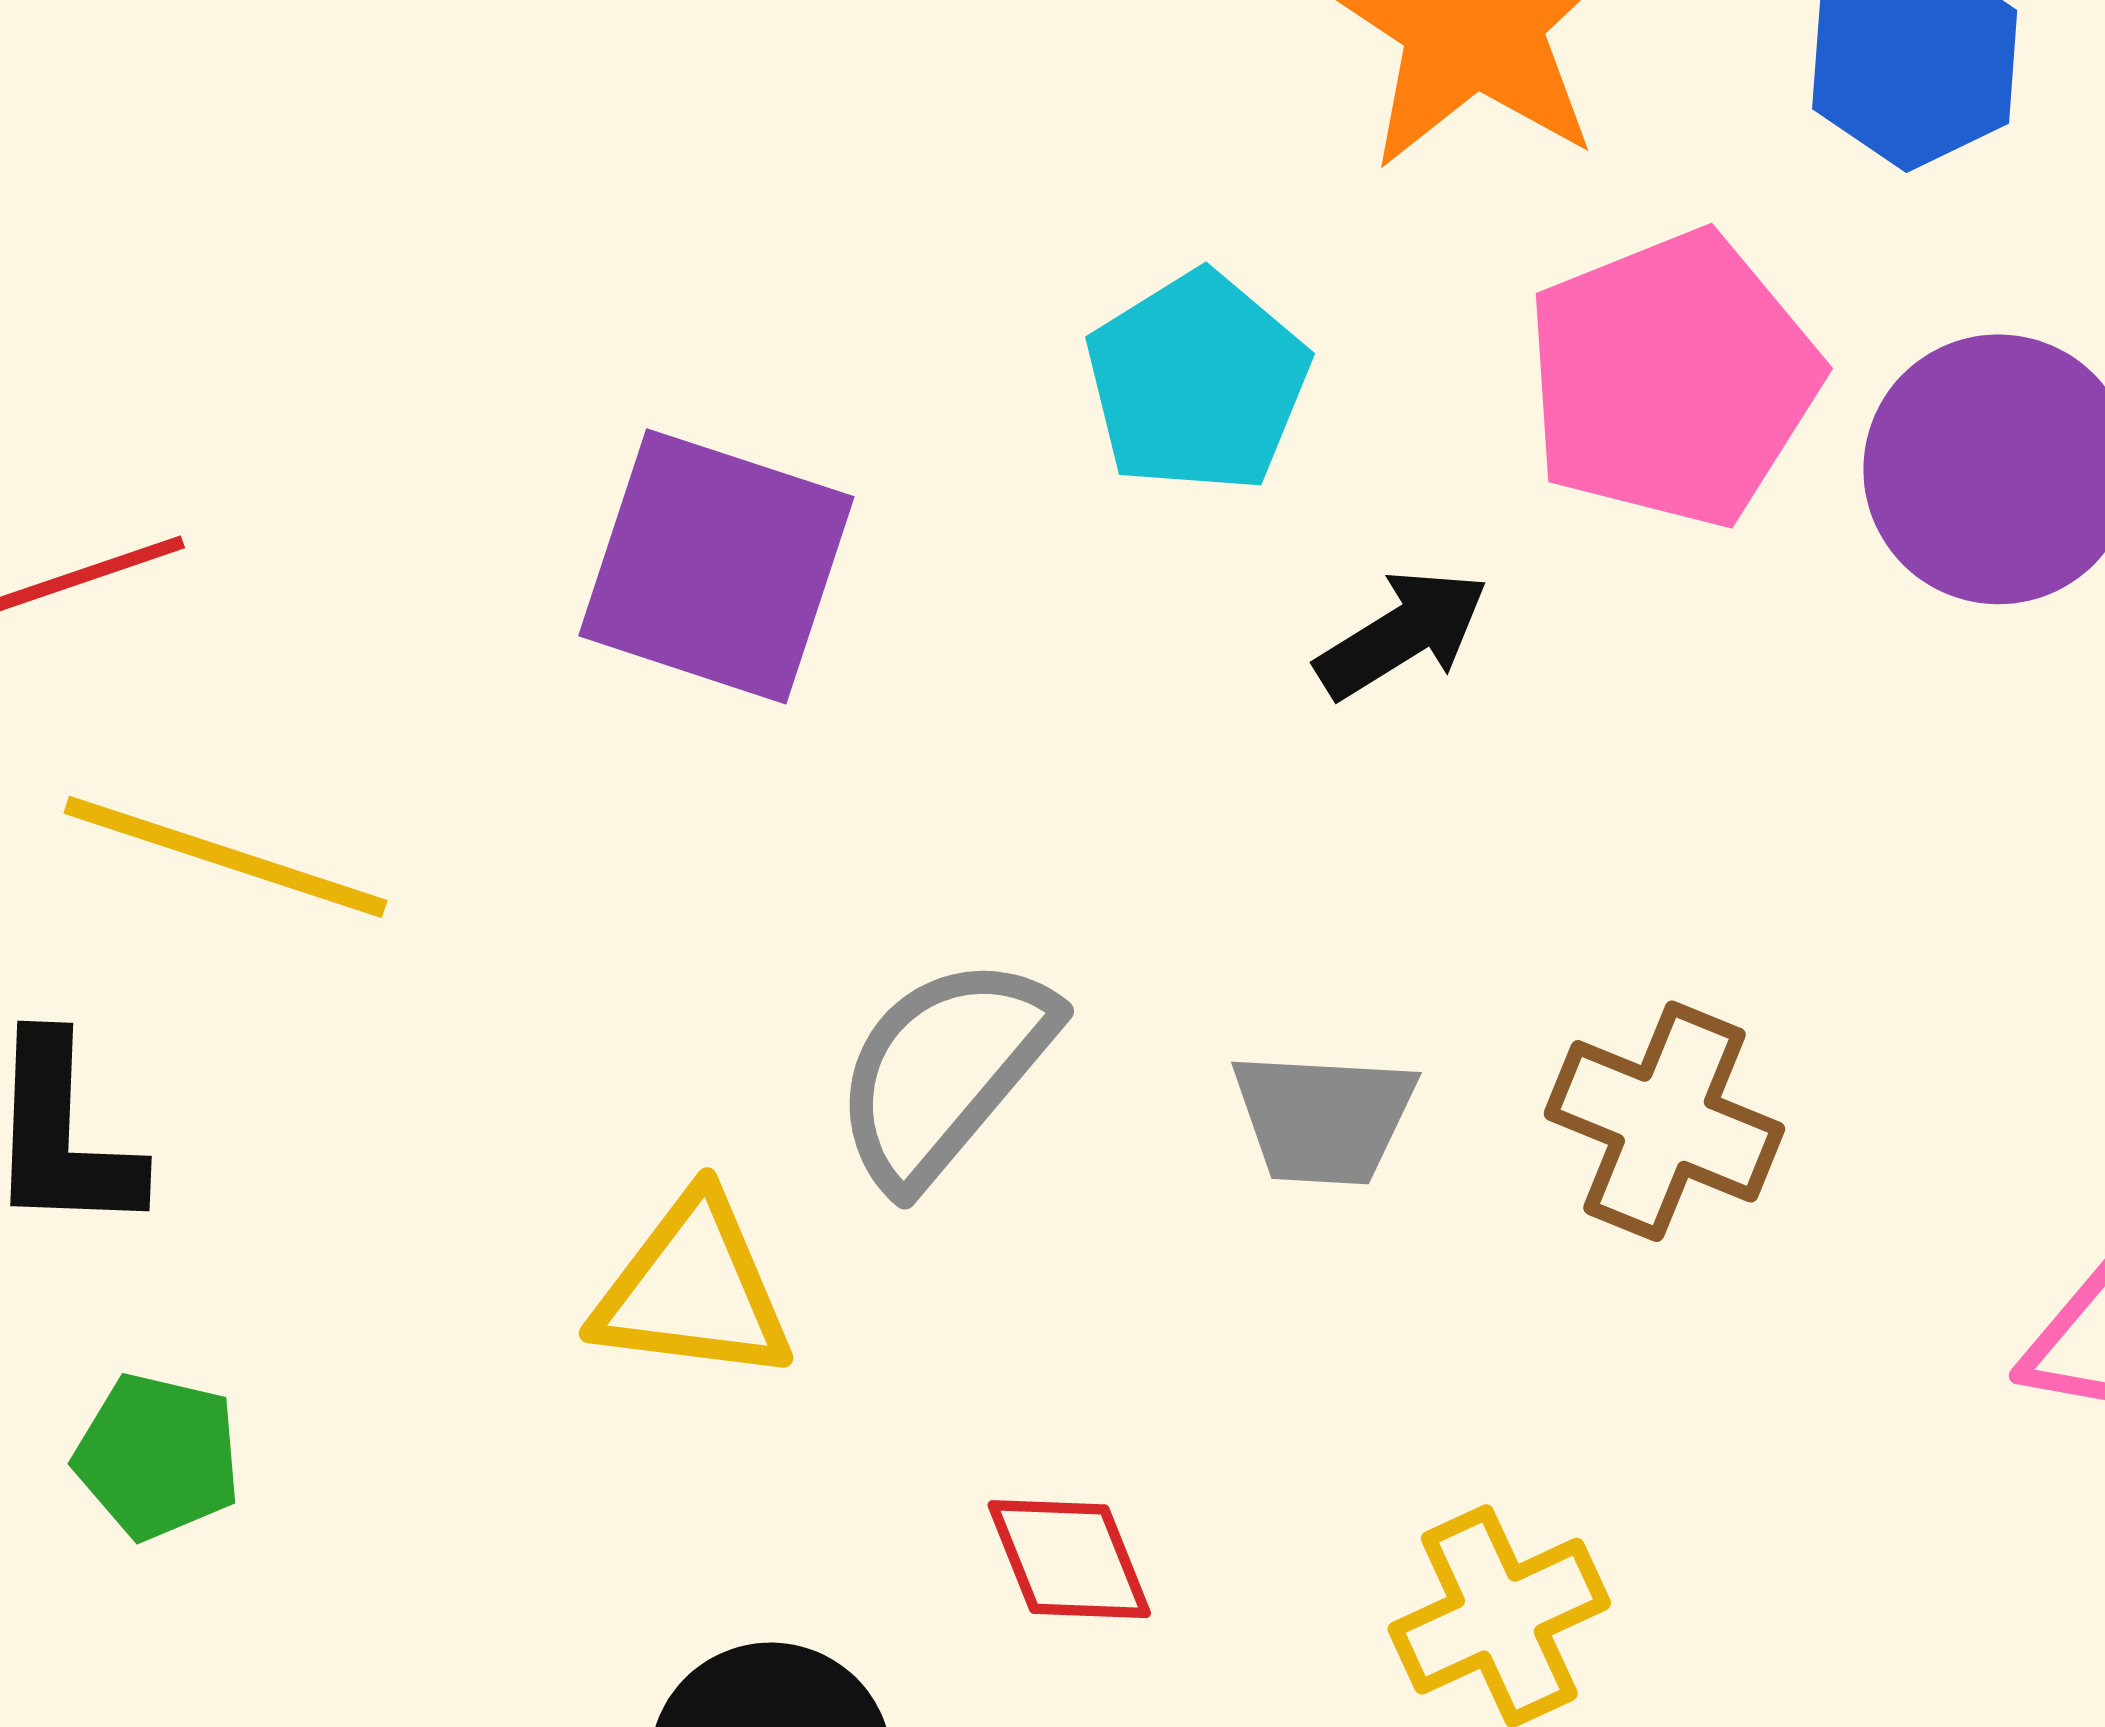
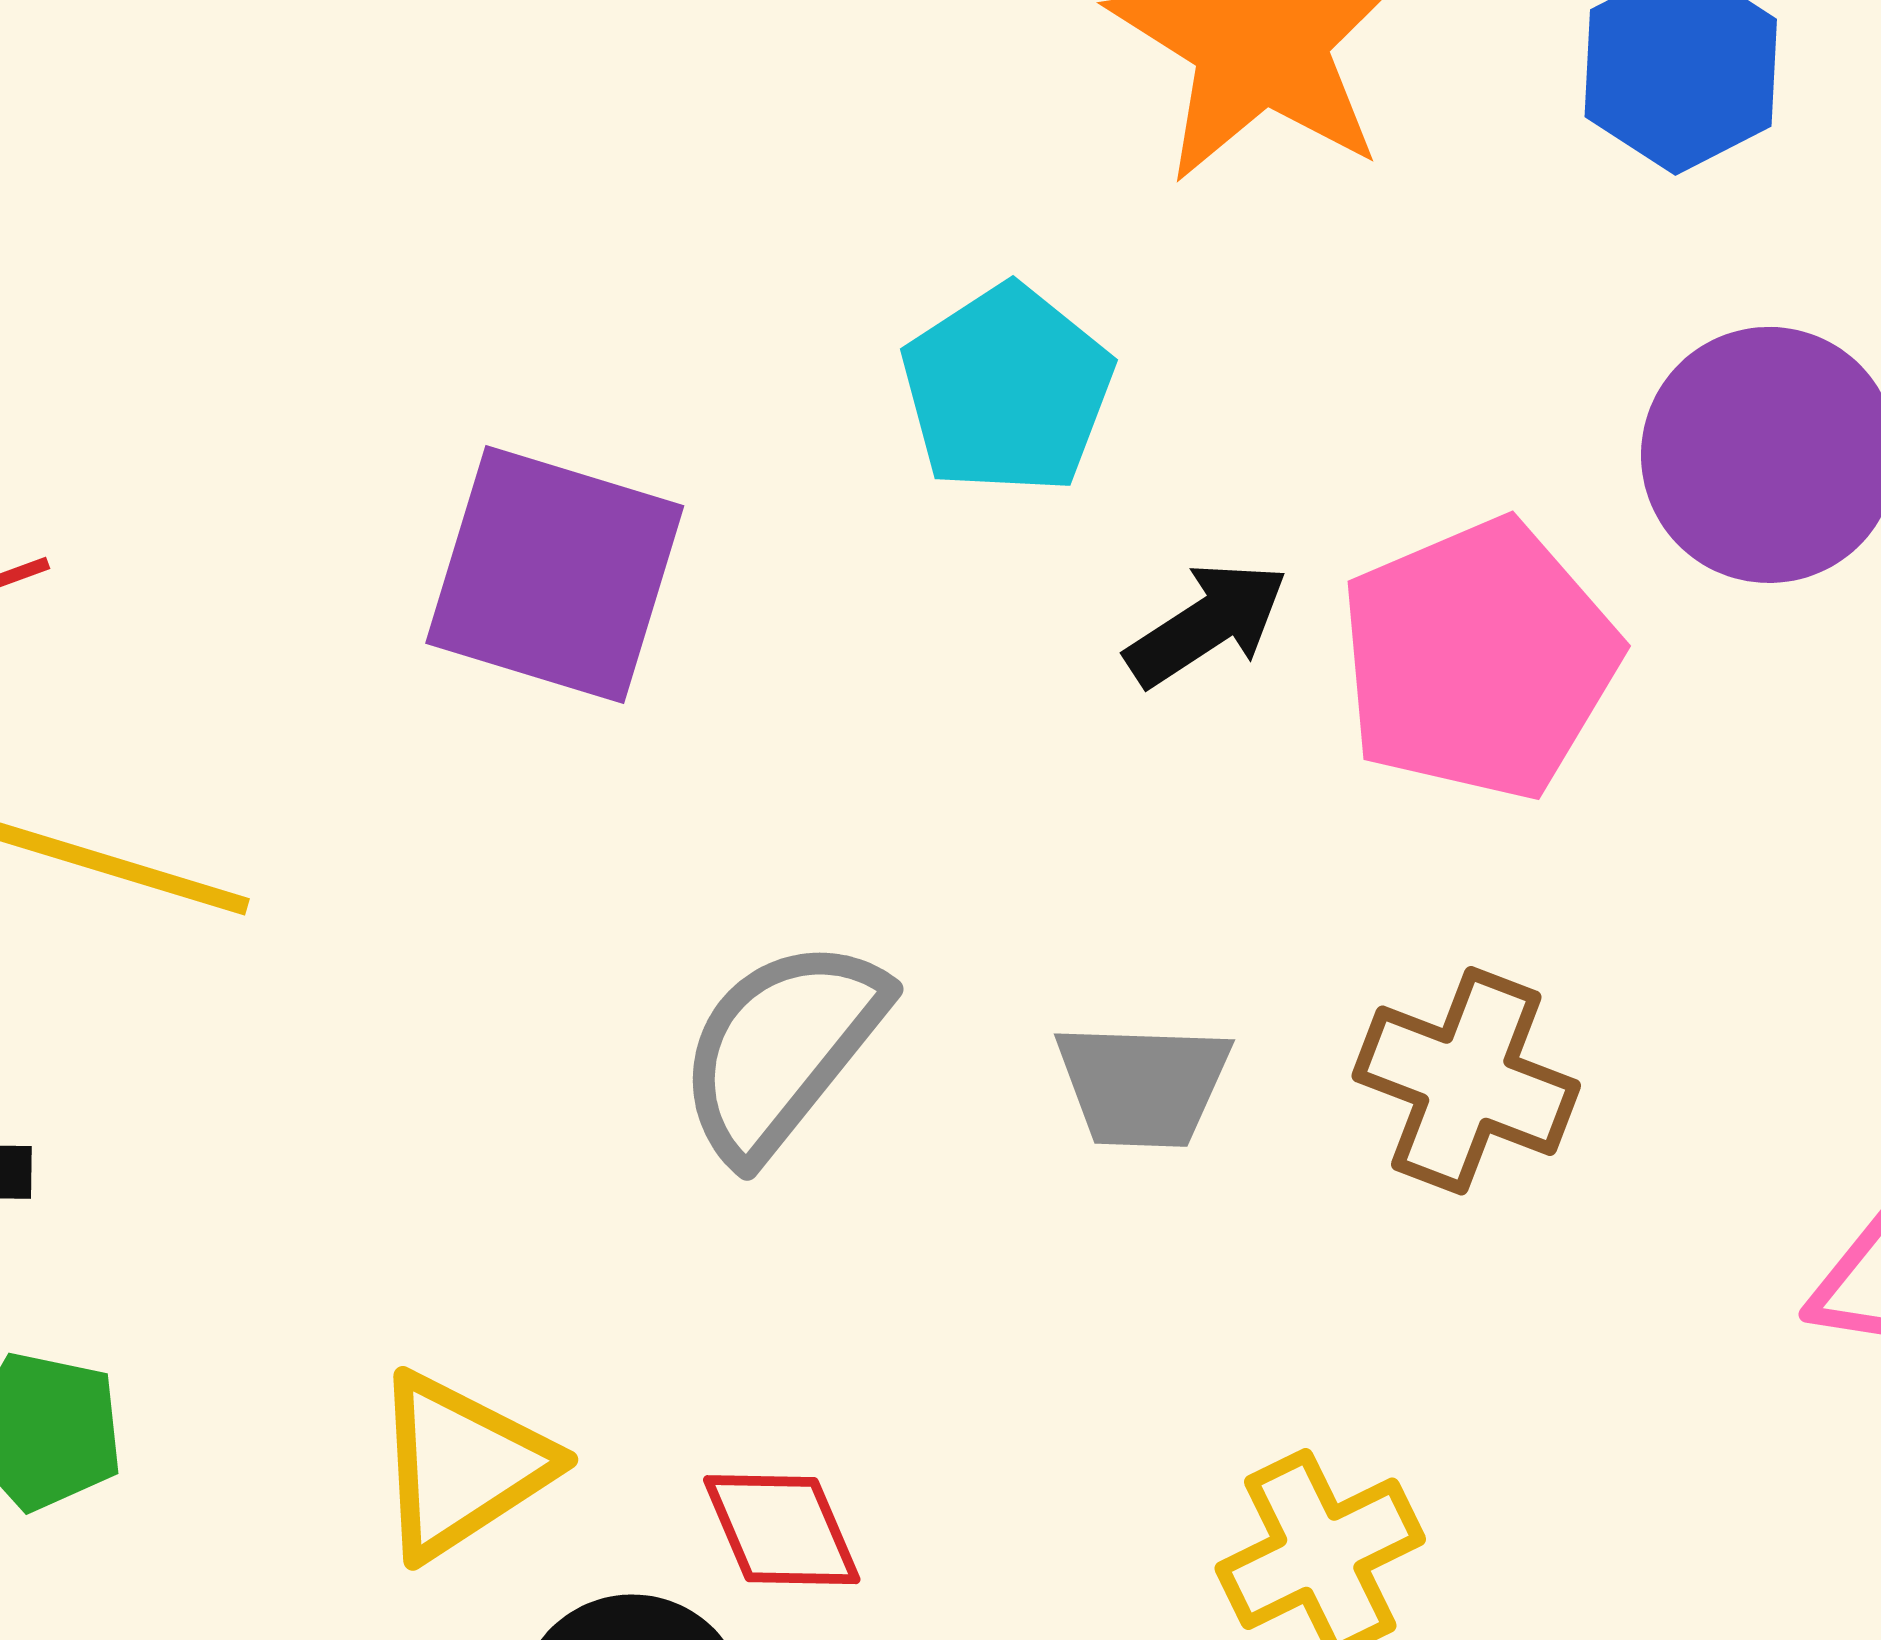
pink pentagon: (1672, 379) -> (1479, 659), moved
yellow triangle: (693, 1289) -> (461, 1465), moved, turned -39
red diamond: (1069, 1559) -> (782, 1530), moved

